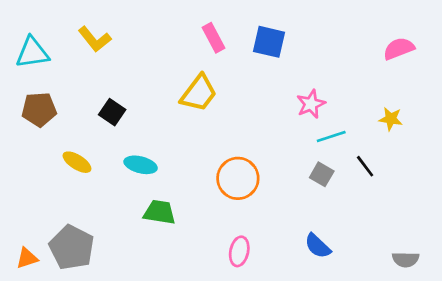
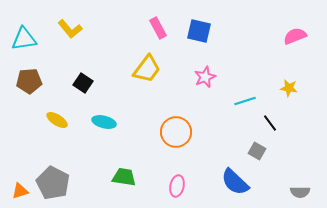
pink star: (311, 104) -> (205, 77), moved
gray square: (322, 174) -> (257, 151), moved
green trapezoid: (159, 212) -> (124, 177), moved
blue semicircle: (318, 246) -> (235, 182), size x1.4

